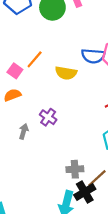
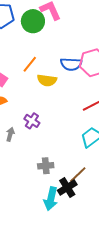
orange line: (35, 59) -> (30, 64), moved
gray cross: (75, 169) -> (46, 166), moved

